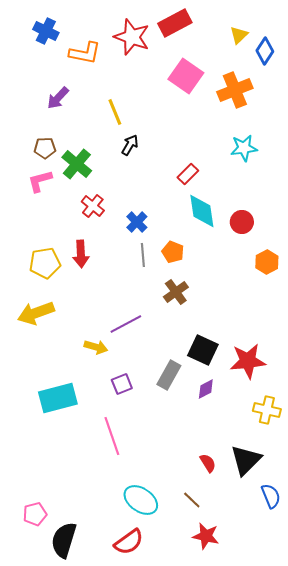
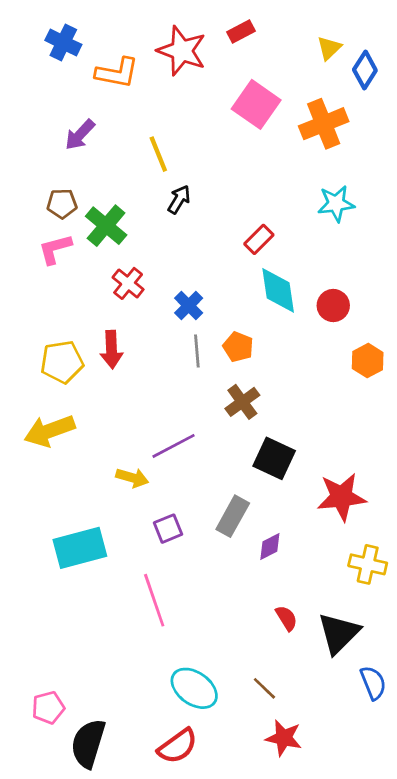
red rectangle: (175, 23) -> (241, 31), size x0.6
black square: (203, 350) -> (274, 458), moved
purple diamond: (206, 389) -> (270, 546), moved
red semicircle: (208, 463) -> (286, 618), moved

